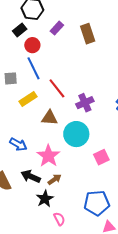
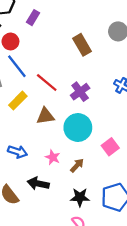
brown rectangle: (88, 34) -> (82, 45), moved
pink star: (48, 156) -> (53, 157), size x0.6
brown arrow: (54, 179) -> (77, 165), moved
black star: (45, 199) -> (80, 197), moved, turned -30

